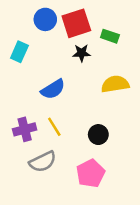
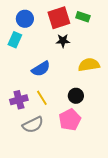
blue circle: (45, 19) -> (25, 19), moved
green rectangle: (110, 36) -> (83, 17), moved
black circle: (98, 135) -> (76, 96), moved
pink pentagon: (91, 173) -> (70, 120), moved

